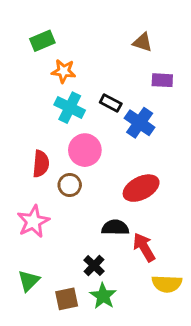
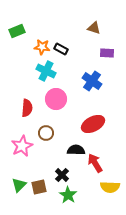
green rectangle: (42, 41) -> (17, 31), moved
black rectangle: (111, 103) -> (61, 49), moved
brown circle: (70, 185) -> (46, 133), moved
brown square: (67, 299) -> (39, 187), moved

